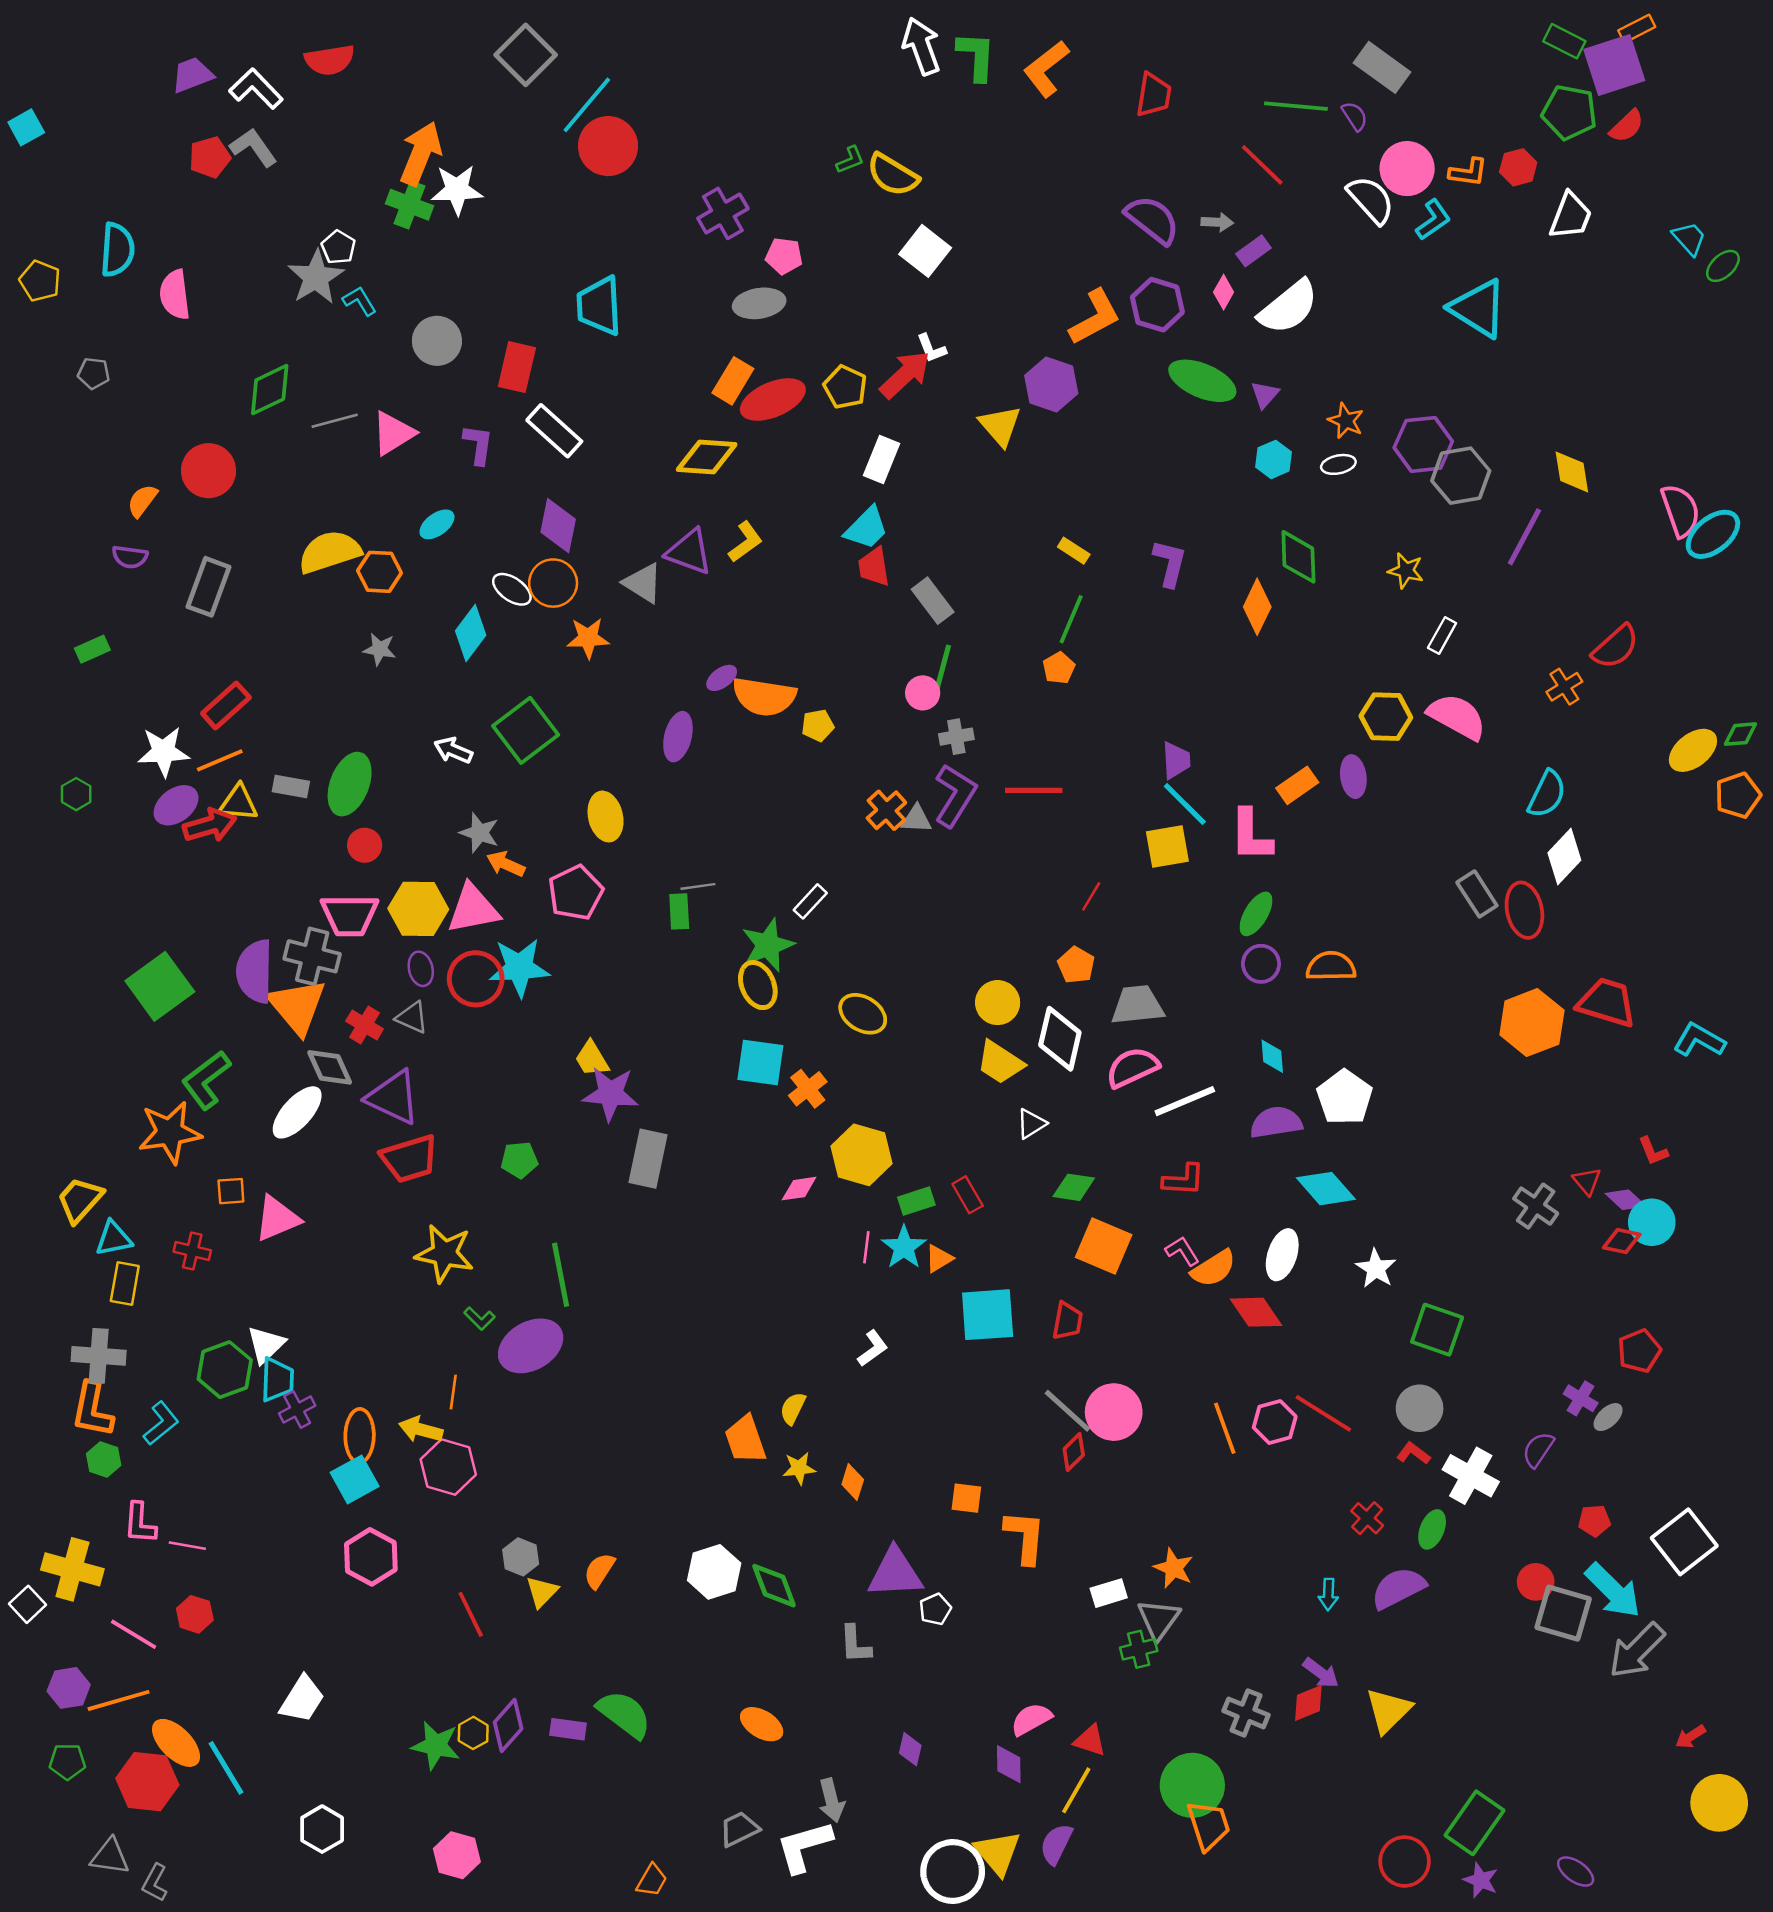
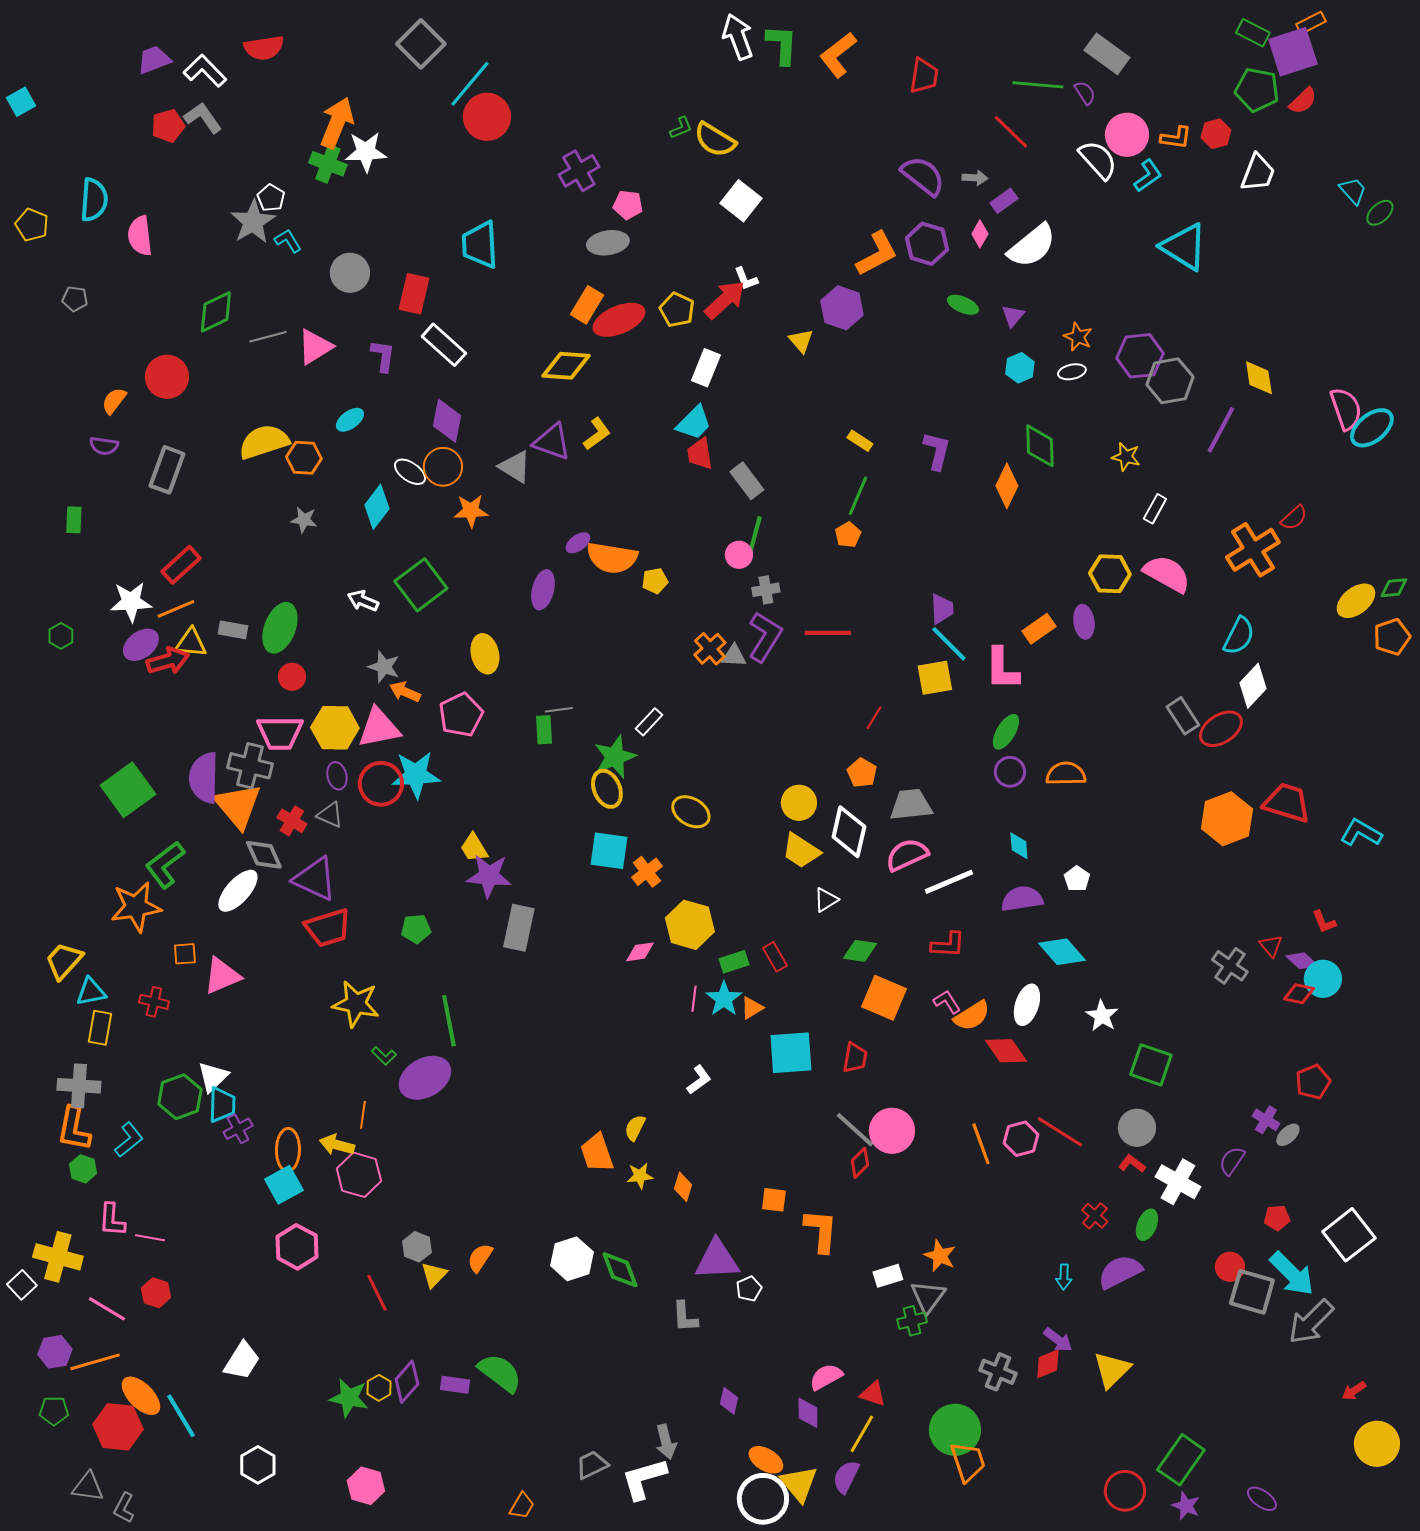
green ellipse: (1202, 381) -> (963, 305), size x0.6
yellow triangle: (1000, 426) -> (801, 341), size x0.7
red semicircle: (1616, 647) -> (1294, 518), size x0.7
green rectangle: (92, 649) -> (74, 520), turned -64
orange cross: (1564, 687) -> (1253, 550), size x1.8
red ellipse: (1524, 910) -> (1221, 729), turned 69
white pentagon: (1345, 1097) -> (1077, 879), size x0.6
orange ellipse: (762, 1724) -> (766, 1460), moved

